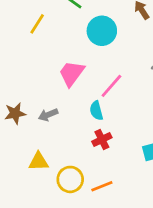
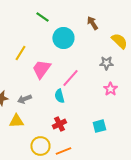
yellow line: (37, 24) -> (20, 53), moved
red cross: (102, 140) -> (59, 124), moved
yellow triangle: (39, 162) -> (16, 121), moved

